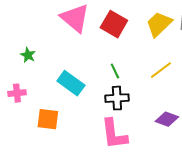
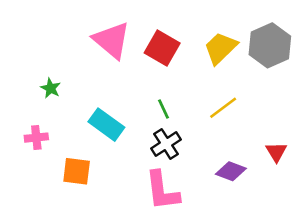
black cross: (117, 98) -> (166, 144), turned -30

